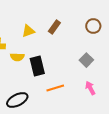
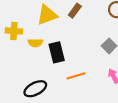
yellow triangle: (28, 31) -> (47, 15), size x1.5

